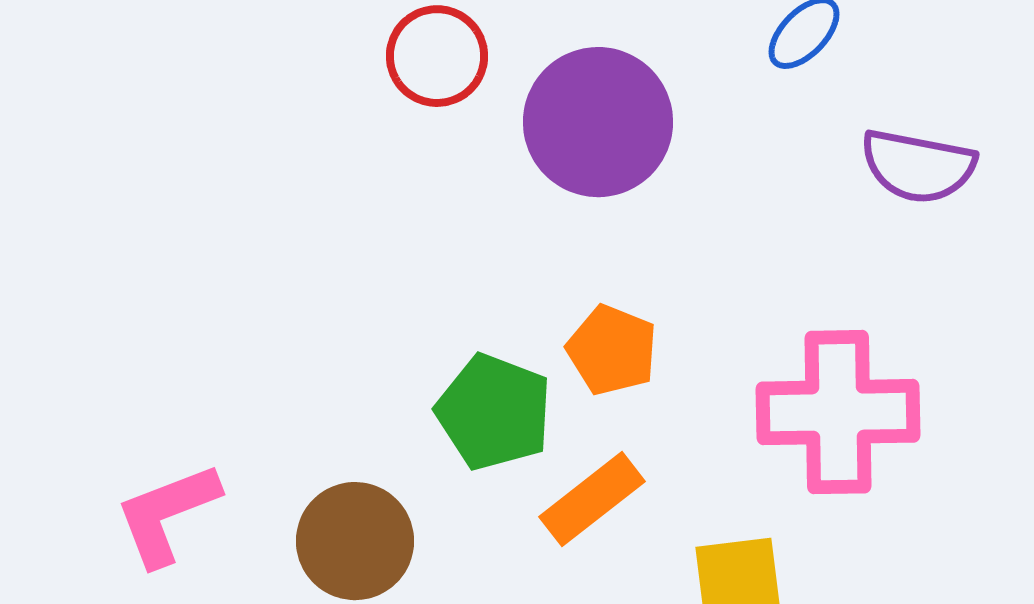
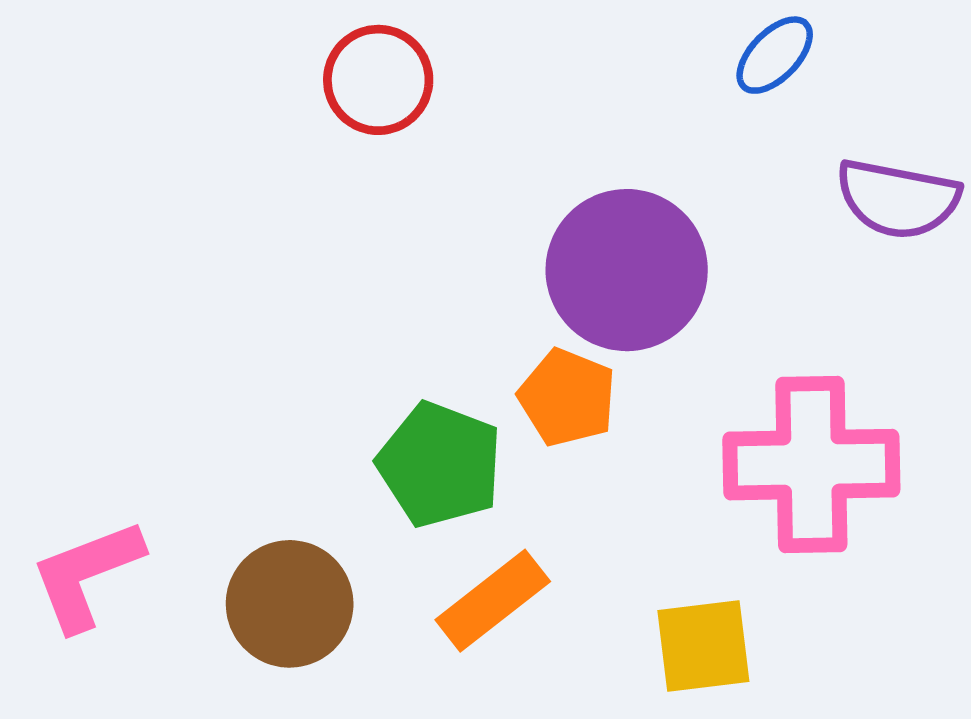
purple circle: (598, 122) -> (627, 270), moved
orange rectangle: (592, 499) -> (493, 601), moved

